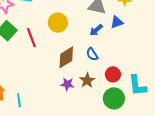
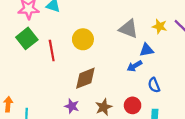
blue arrow: (96, 30) -> (134, 66), moved
blue semicircle: (92, 54) -> (154, 85), moved
purple star: (67, 84) -> (72, 106), moved

